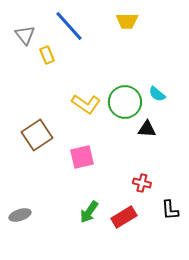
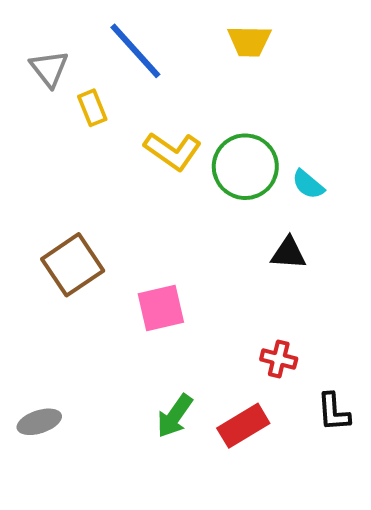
green circle: (125, 102) -> (245, 167), moved
yellow L-shape: (86, 104) -> (173, 151), moved

